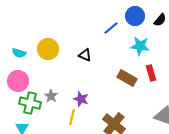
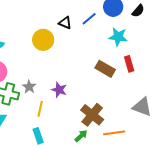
yellow circle: (48, 49) -> (43, 40), moved
black triangle: (85, 55) -> (65, 23), moved
yellow line: (72, 117) -> (40, 109), moved

